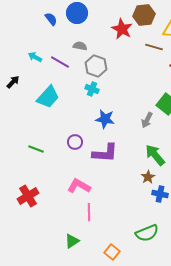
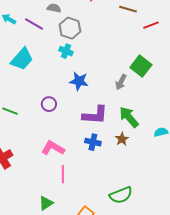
purple L-shape: (105, 153) -> (95, 115), moved
blue cross: (160, 194) -> (93, 142), moved

